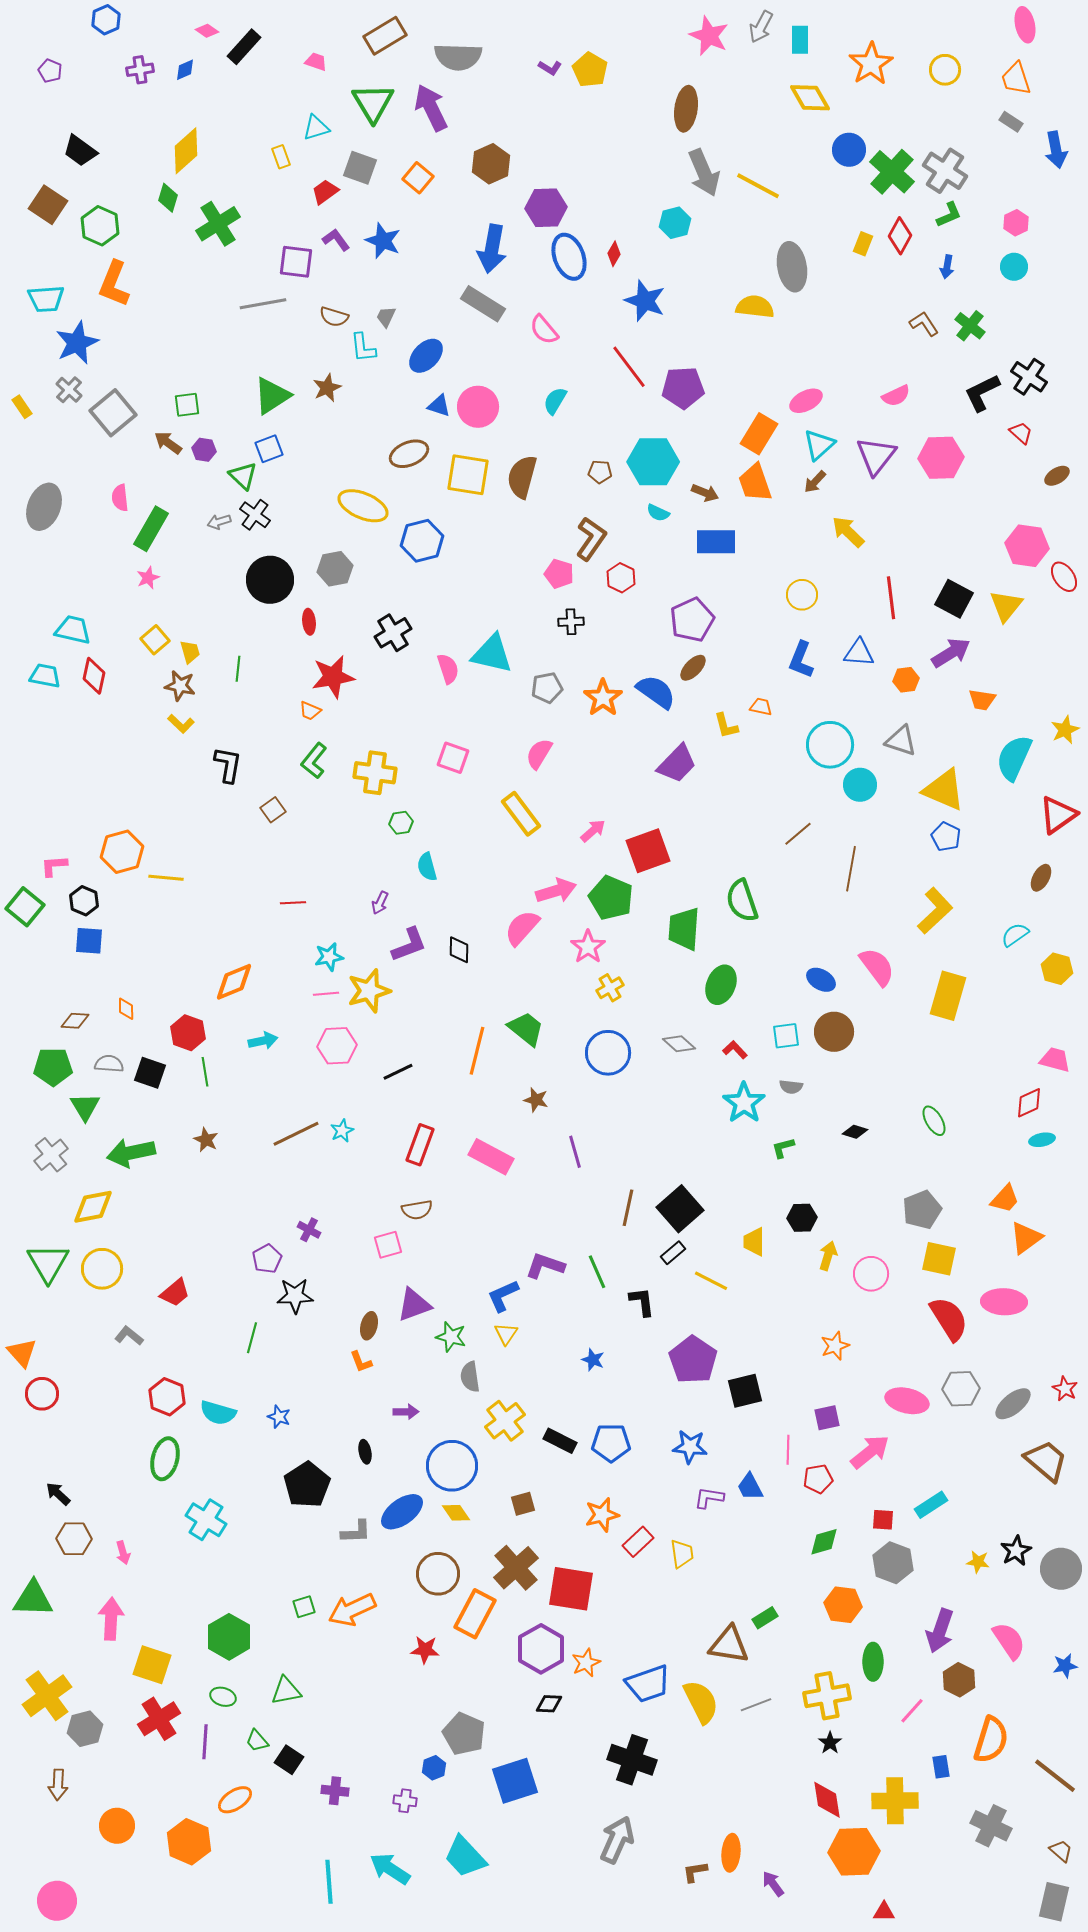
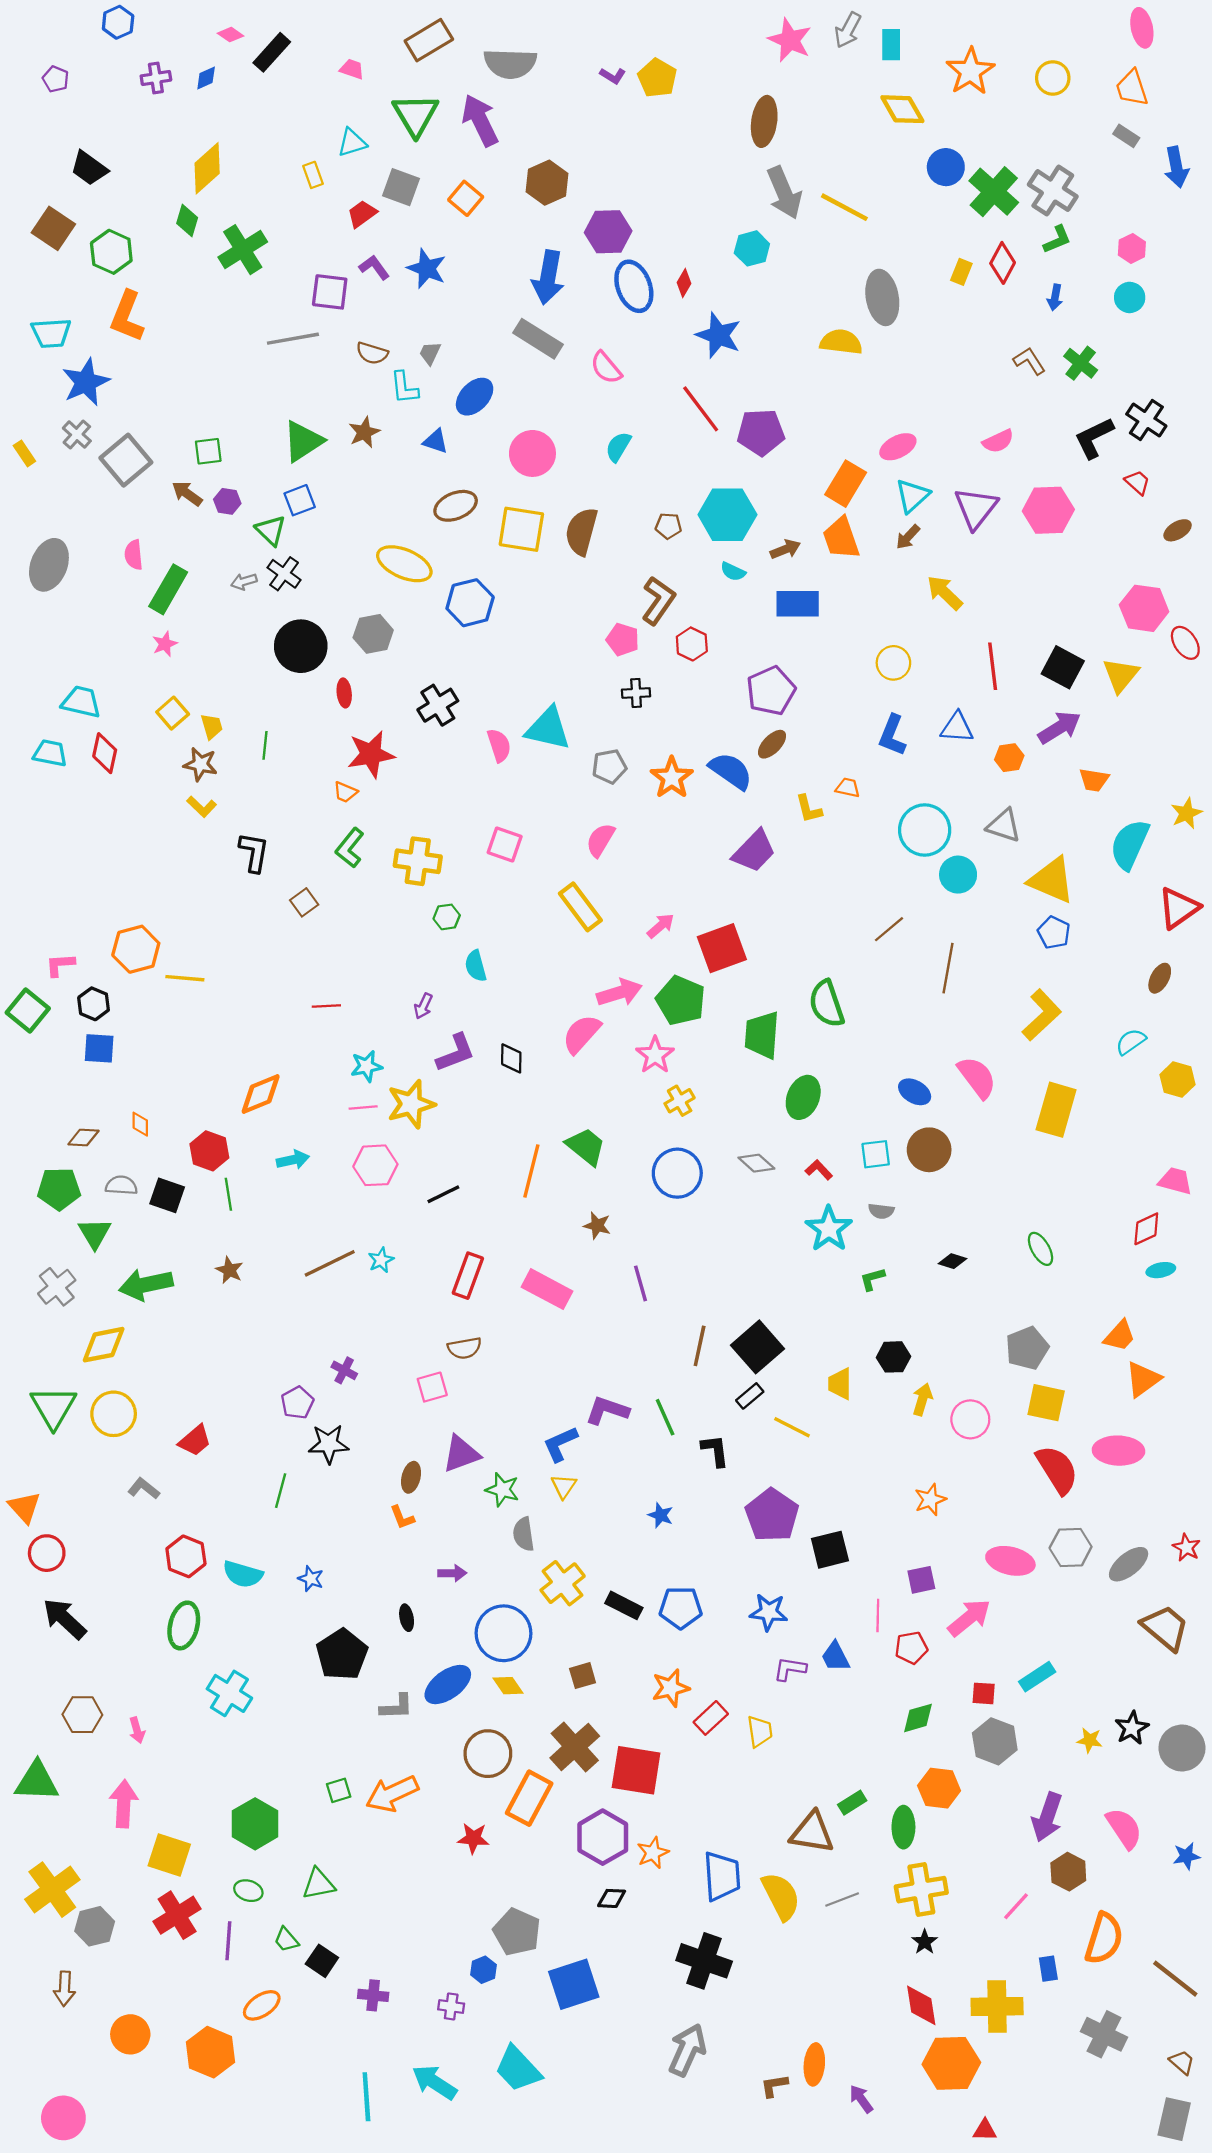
blue triangle: (439, 406) -> (436, 441), moved
brown arrow: (705, 493) -> (785, 549), turned -44
black arrow: (58, 1494) -> (65, 1619), moved, size x1.6
green ellipse: (873, 1662) -> (903, 1827), moved
blue trapezoid: (648, 1684) -> (722, 1876), turned -75

